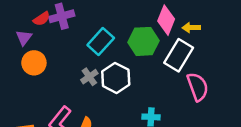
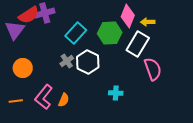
red semicircle: (42, 19) -> (29, 15), size x1.5
purple triangle: (24, 38) -> (15, 30), size x1.5
orange circle: (34, 63) -> (23, 68), moved

